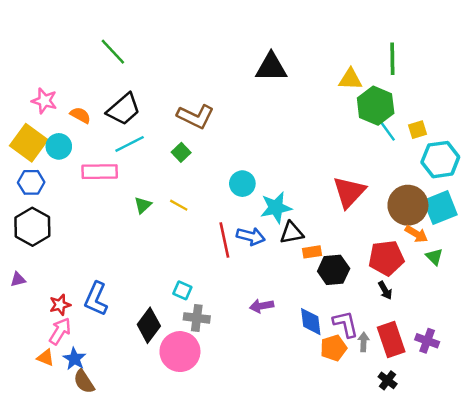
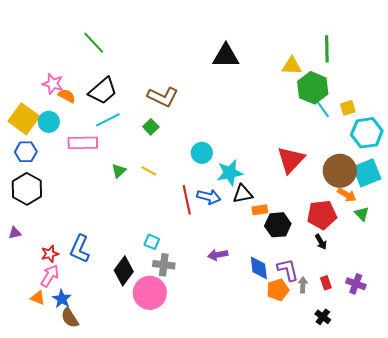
pink star: (44, 101) -> (53, 84), moved
red rectangle: (391, 340) -> (326, 283), size x0.5

